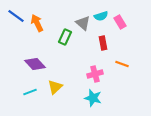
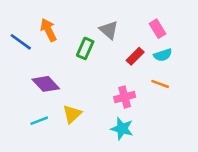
blue line: (16, 16) -> (21, 42), moved
cyan semicircle: (101, 16) -> (163, 55), moved
red rectangle: (103, 43) -> (135, 56), turned 56

